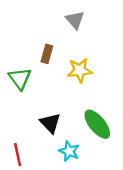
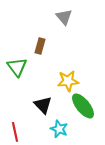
yellow star: (80, 70) -> (68, 81), moved

